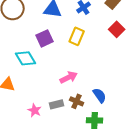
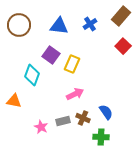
yellow rectangle: (77, 36) -> (72, 64), moved
purple square: (45, 38) -> (51, 55), turned -30
cyan diamond: (26, 58) -> (32, 75), turned 50

